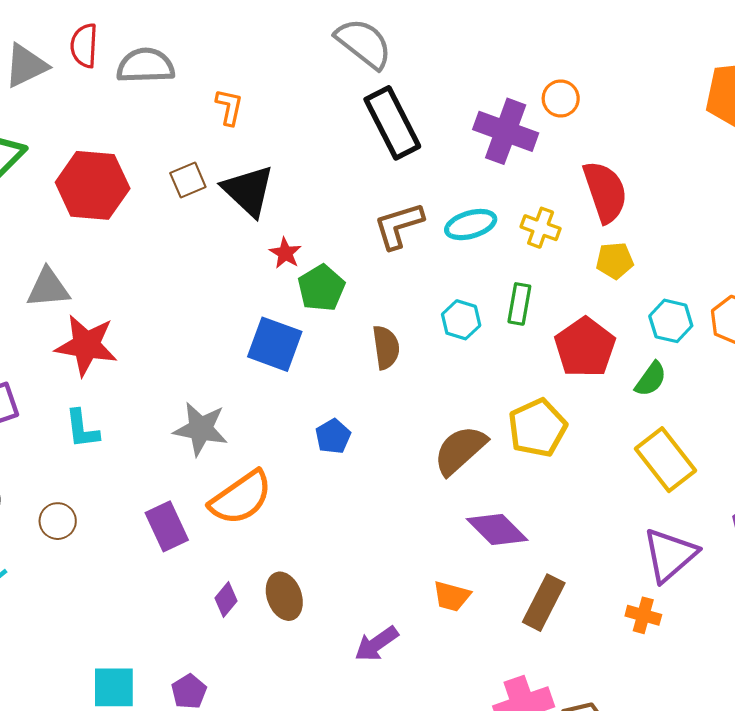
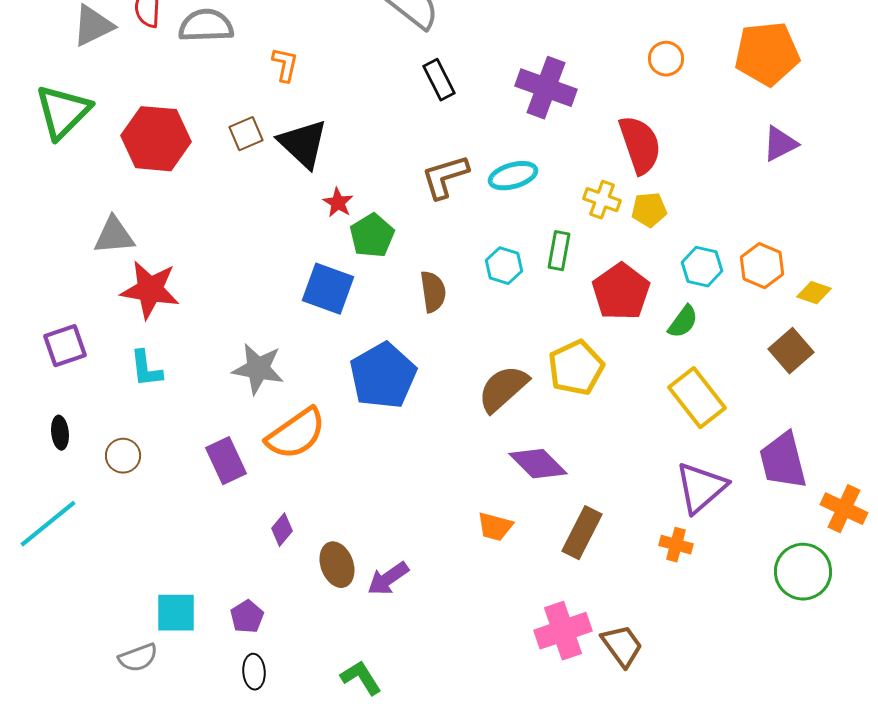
orange circle: (561, 98) -> (666, 59), moved
black rectangle: (392, 123) -> (439, 80), size x0.6
yellow cross: (541, 228) -> (602, 200), moved
blue pentagon: (333, 436) -> (383, 376), size x2.0
brown ellipse: (284, 596) -> (337, 565), moved
purple arrow: (376, 644) -> (388, 579), moved

